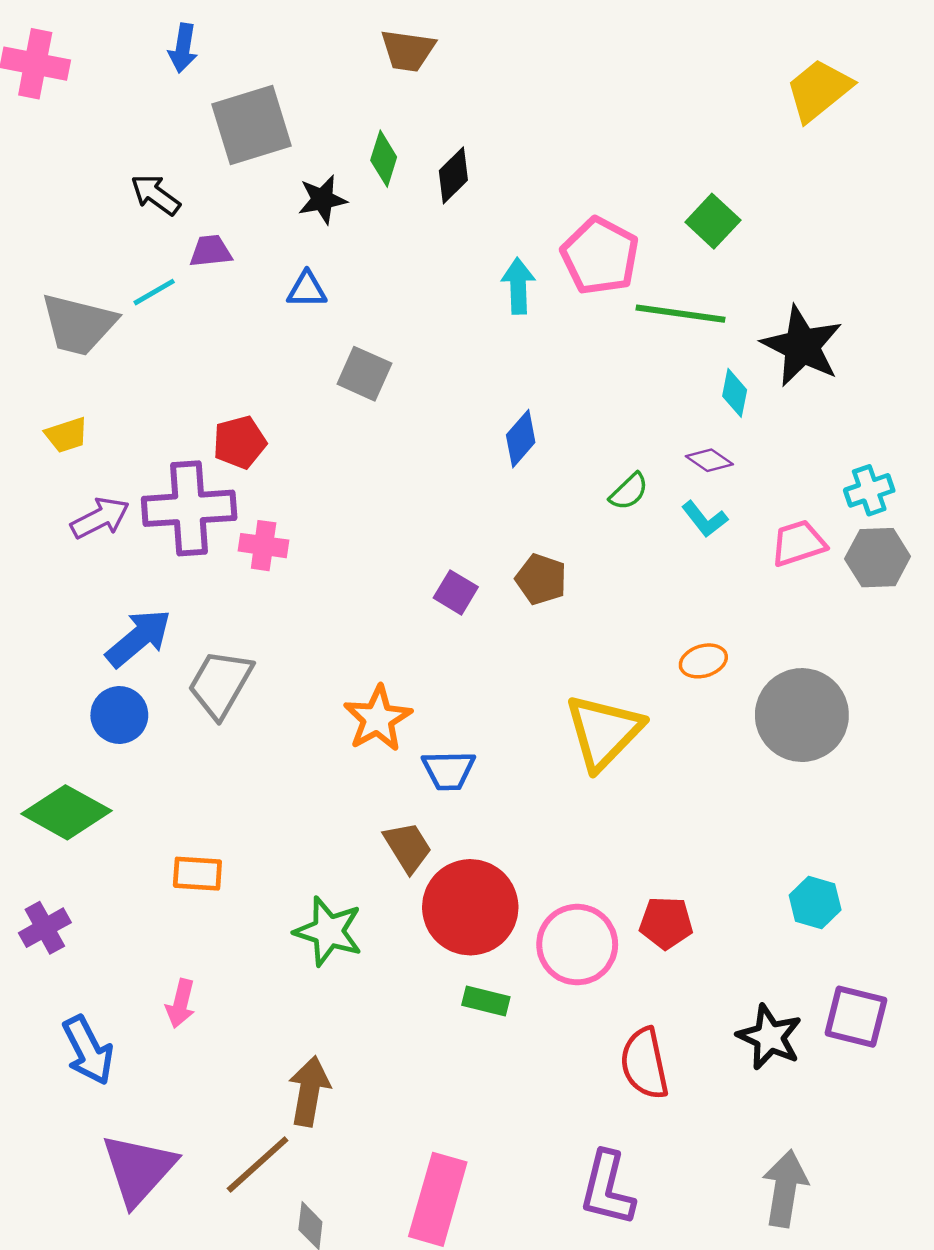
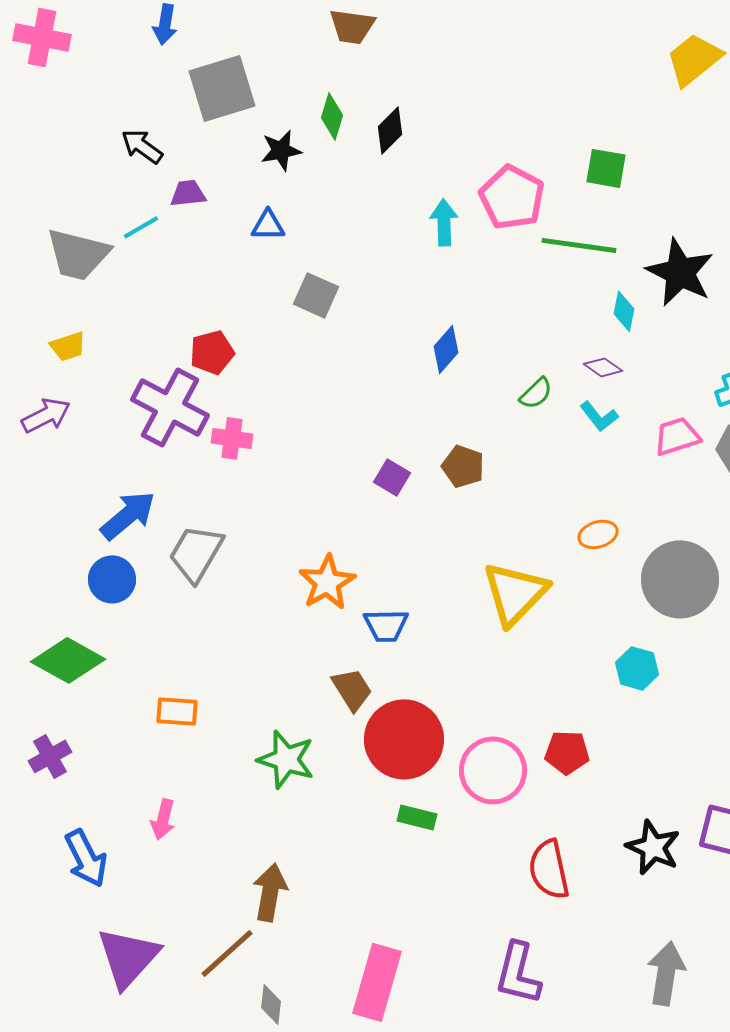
green square: (713, 221) -> (606, 168), turned -33
purple cross: (189, 508) -> (170, 407), turned 32
purple arrow: (100, 518) -> (46, 415), moved
cyan hexagon: (815, 902) -> (637, 668), moved

